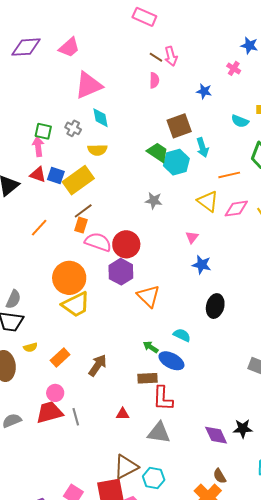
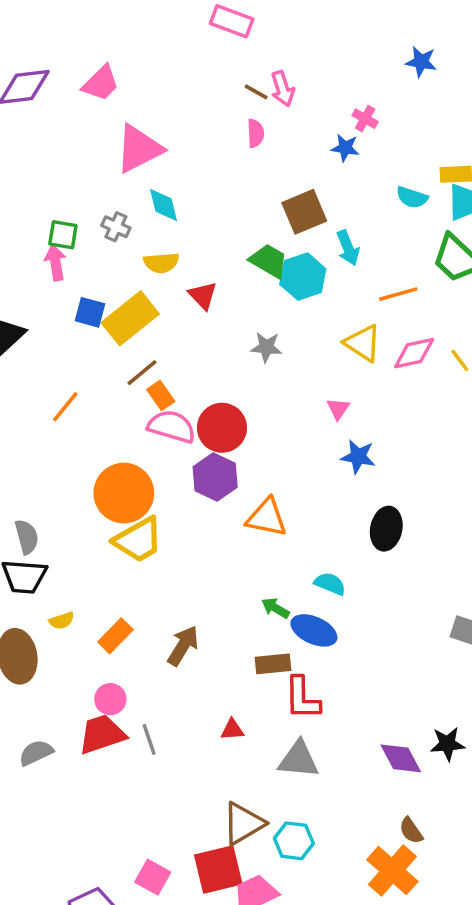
pink cross: (234, 68) -> (365, 119), moved
red triangle: (38, 175) -> (203, 295), moved, turned 30
orange rectangle: (81, 225) -> (161, 395), moved, turned -49
orange triangle: (148, 296) -> (267, 518), turned -30
gray semicircle: (13, 299) -> (27, 537), turned -36

